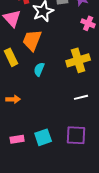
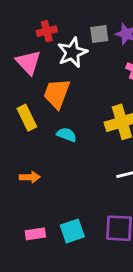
cyan semicircle: (39, 69) -> (67, 135), turned 88

